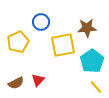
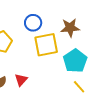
blue circle: (41, 22) -> (33, 23), moved

